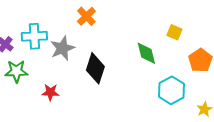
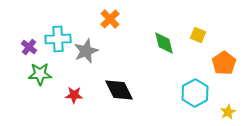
green diamond: (146, 53) -> (164, 43), moved
black diamond: (95, 68) -> (119, 90), moved, turned -44

